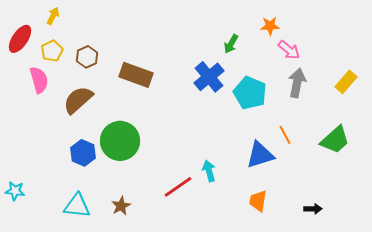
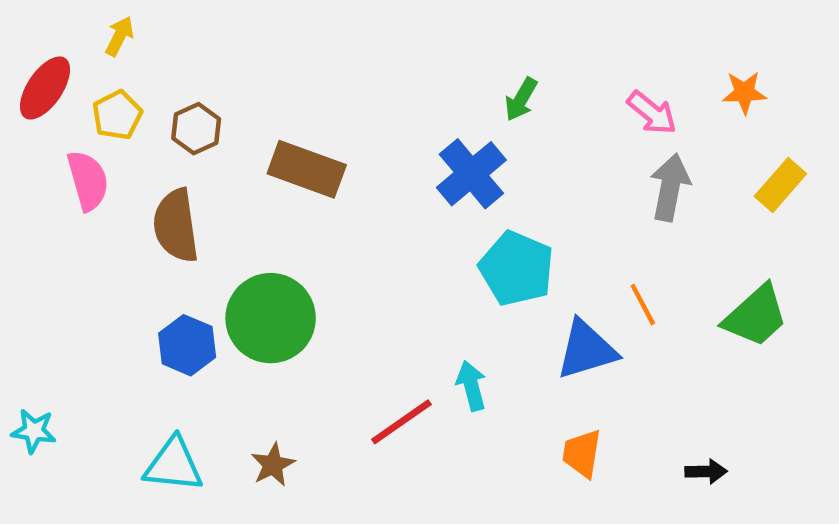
orange star: (270, 26) -> (744, 93), moved
cyan pentagon: (250, 93) -> (517, 268), moved
brown semicircle: (78, 100) -> (176, 226), turned -56

